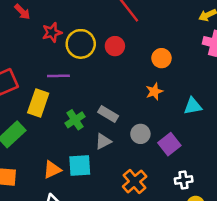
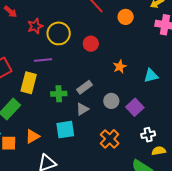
red circle: (115, 46) -> (91, 44), moved
orange circle: (161, 58) -> (126, 17), moved
gray rectangle: (108, 114) -> (85, 87), turned -63
green cross: (75, 120) -> (59, 94), turned 35
orange triangle: (52, 170) -> (32, 136), moved

